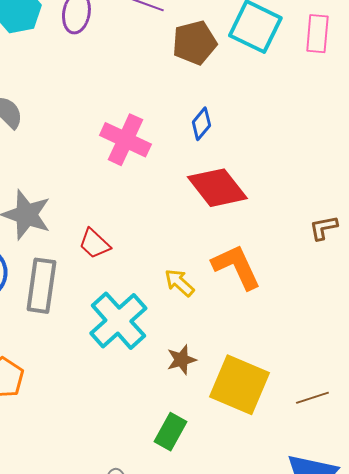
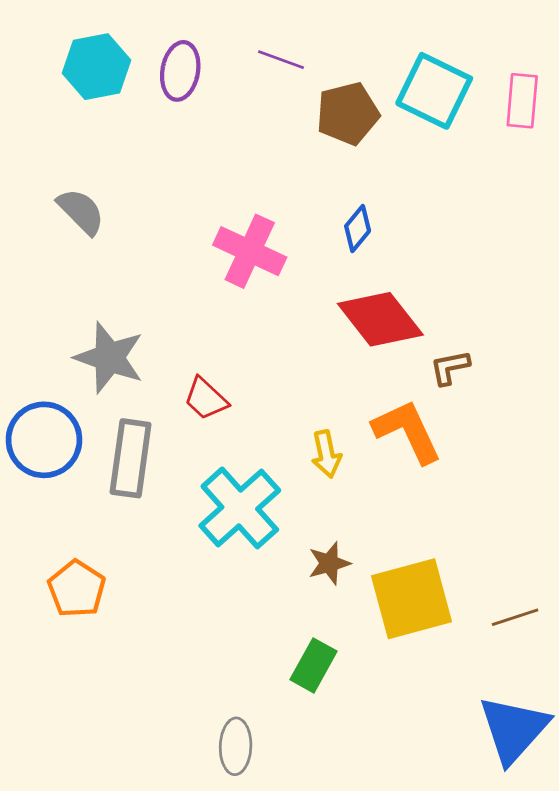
brown L-shape: (323, 228) -> (450, 367), moved
yellow arrow: (179, 283) -> (326, 454), turned -144
yellow square: (239, 385) -> (411, 599), turned -38

